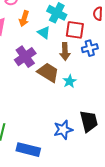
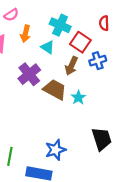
red square: (75, 30) -> (80, 42), turned 30
brown arrow: (65, 51) -> (71, 66), turned 30
blue star: (63, 130) -> (56, 150), moved

